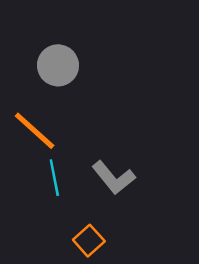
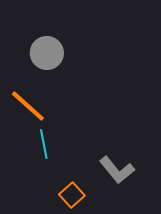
gray L-shape: (113, 178) -> (117, 170), moved

